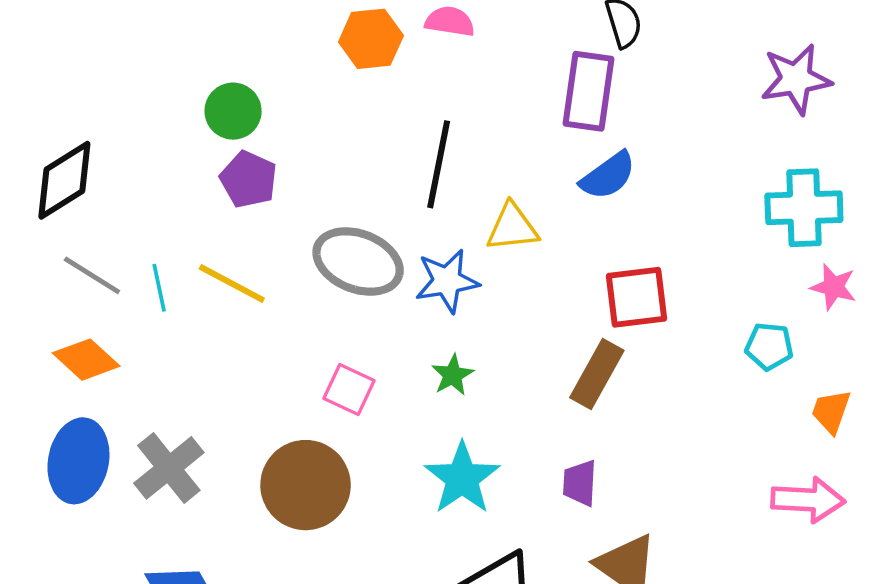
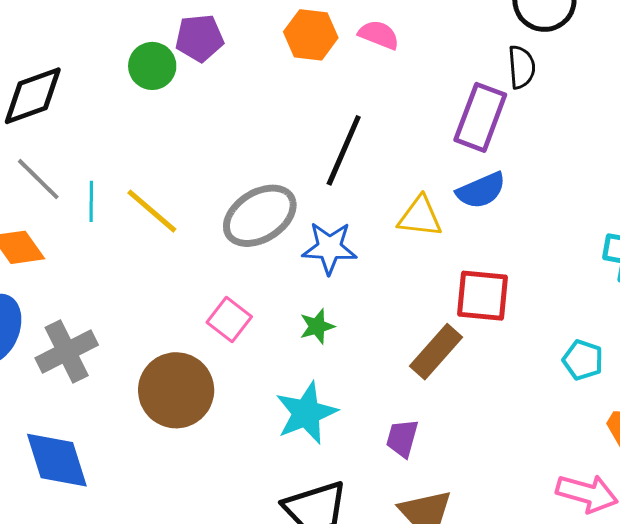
green circle: (233, 111) -> (152, 66), moved
purple pentagon: (249, 179) -> (199, 38), moved, turned 30
yellow triangle: (512, 227) -> (420, 217), moved
gray ellipse: (358, 262) -> (260, 216), turned -66

